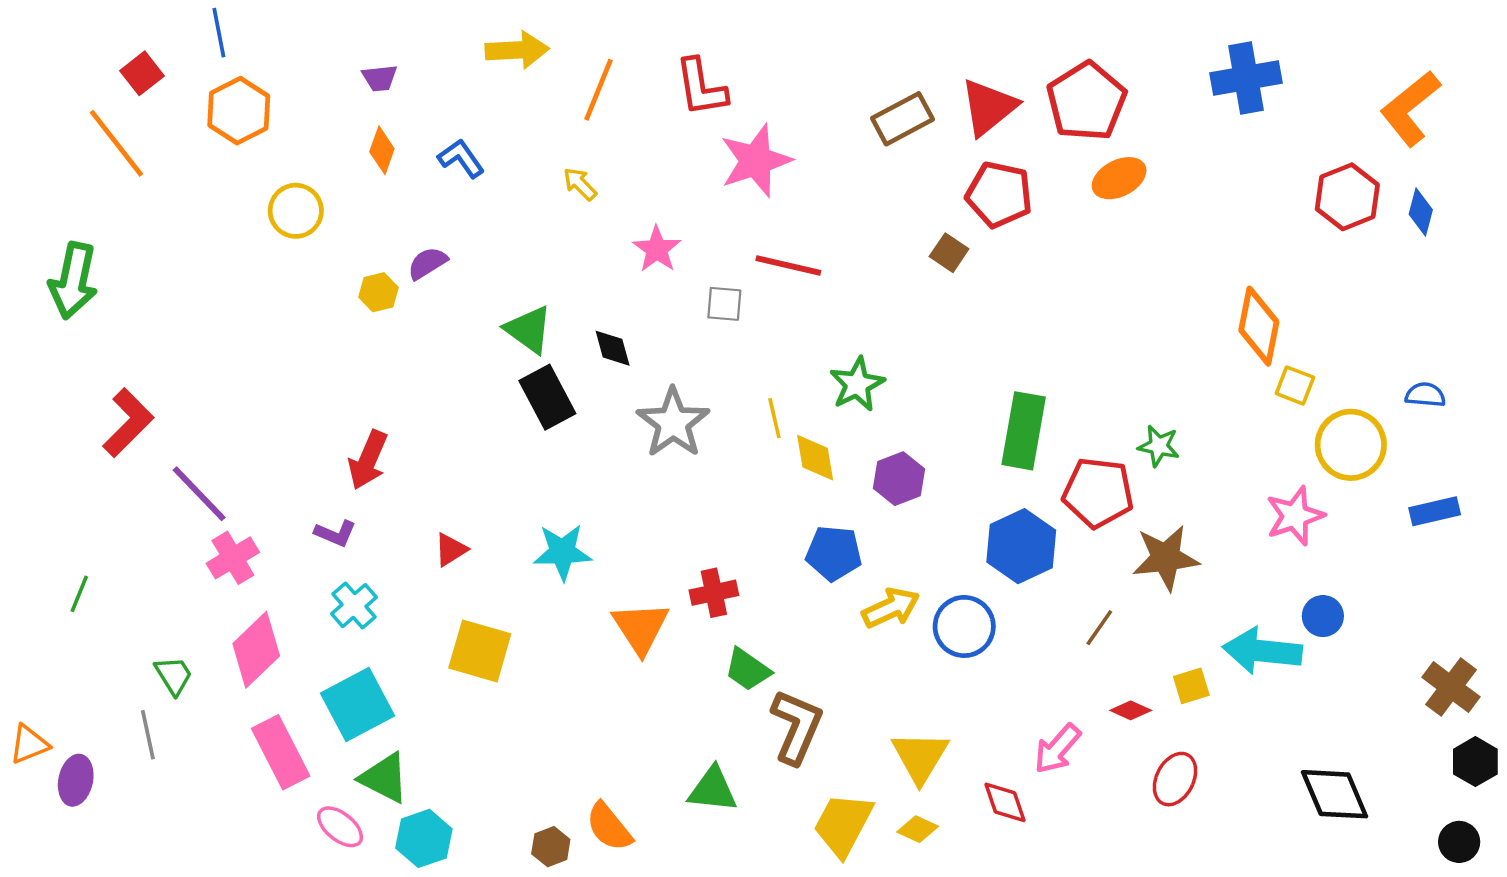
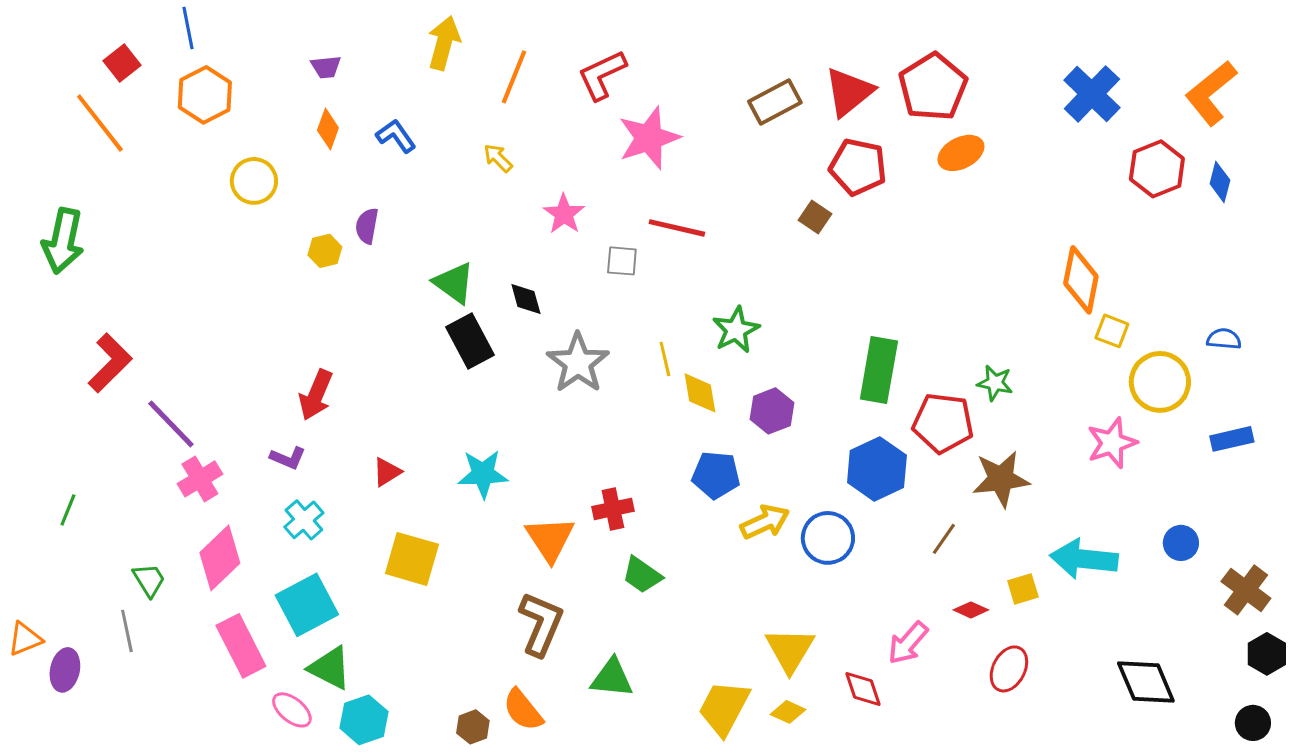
yellow arrow: (517, 50) -> (444, 43), turned -72
blue cross: (1246, 78) -> (1092, 94), moved, turned -36
red L-shape: (701, 87) -> (602, 75), turned 74
purple semicircle: (427, 263) -> (367, 226), turned -48
blue circle: (1323, 616) -> (1181, 543), moved
brown L-shape: (797, 727) -> (541, 624), moved

